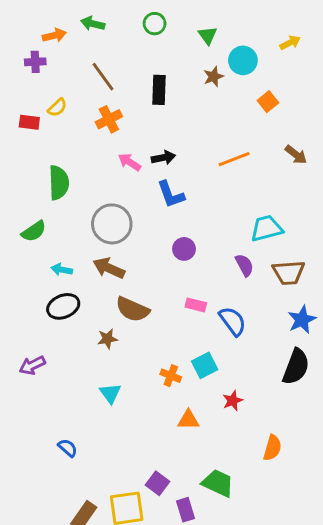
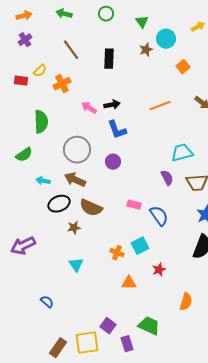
orange arrow: (54, 35) -> (24, 16), moved
purple cross: (35, 62) -> (25, 40), turned -32
orange cross: (109, 119) -> (62, 84), moved
purple circle: (184, 249) -> (113, 162), moved
black ellipse: (63, 306) -> (59, 204), moved
purple arrow: (32, 365) -> (23, 246), size x1.4

